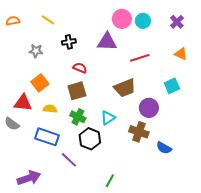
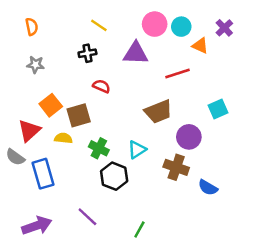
yellow line: (48, 20) -> (99, 25), moved
orange semicircle: (13, 21) -> (32, 27), moved, turned 88
gray star: (36, 51) -> (35, 65), moved
orange triangle: (181, 54) -> (200, 46), moved
brown square: (77, 91) -> (79, 115), moved
red triangle: (23, 103) -> (29, 131), turned -48
blue rectangle: (47, 137) -> (43, 174), moved, turned 55
purple line: (69, 160) -> (87, 217), moved

